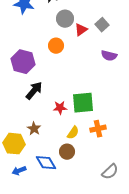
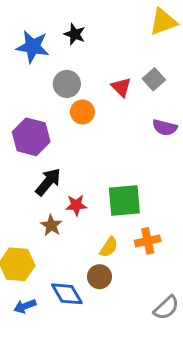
gray circle: (65, 19) -> (67, 84), moved
red triangle: (81, 30) -> (121, 87), turned -40
red star: (60, 108) -> (76, 205), moved
brown star: (34, 129) -> (51, 225), moved

